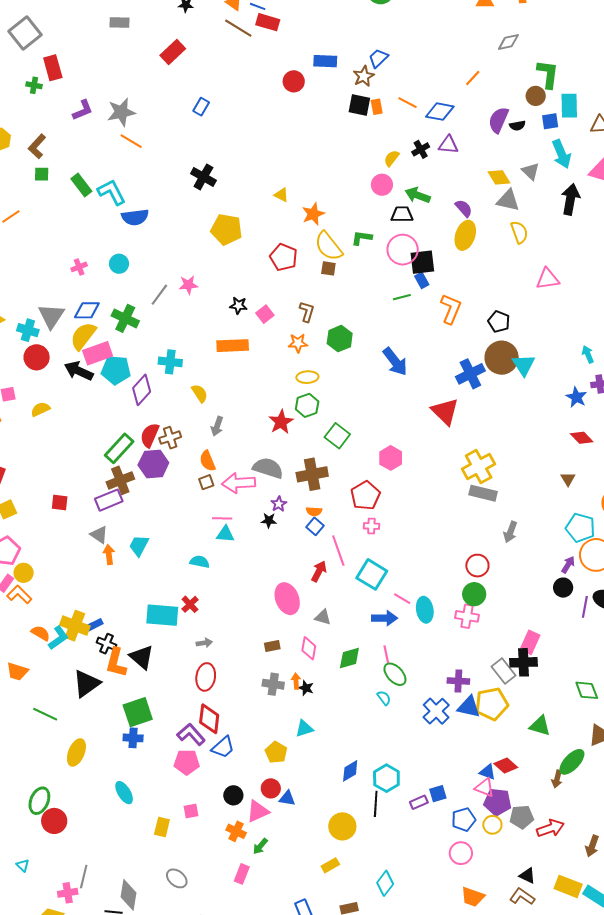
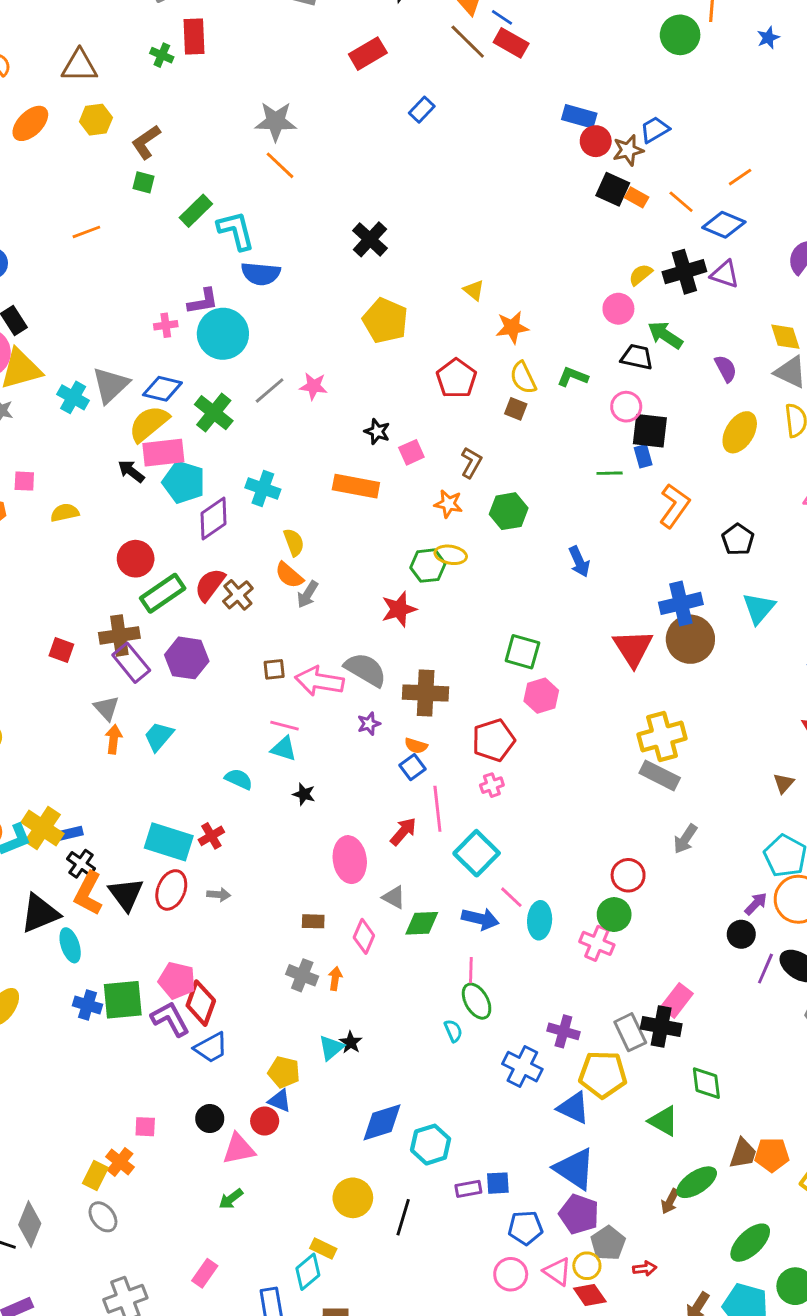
orange line: (473, 78) -> (740, 177), moved
red circle: (294, 81) -> (596, 141), moved
blue rectangle: (201, 107) -> (422, 110), moved
orange rectangle: (377, 107) -> (637, 197), turned -63
purple L-shape: (83, 110) -> (203, 301), moved
black cross: (421, 149) -> (684, 272), size x1.6
green rectangle: (81, 185) -> (196, 211), turned 70
yellow ellipse: (465, 235) -> (740, 432), moved
yellow semicircle: (329, 246) -> (523, 378), size x0.7
pink circle: (403, 250) -> (626, 407), size x0.7
cyan circle: (119, 264) -> (223, 334), size x1.8
red circle: (37, 357) -> (136, 559), moved
brown circle: (502, 358) -> (690, 639), moved
blue arrow: (395, 362) -> (579, 562), size x0.7
black arrow: (79, 371) -> (131, 471), size x0.7
green hexagon: (307, 405) -> (428, 566), moved
green square: (337, 436) -> (522, 652), moved, turned -35
brown cross: (170, 438) -> (238, 595), turned -35
orange semicircle: (208, 461) -> (289, 575), moved, turned -40
purple hexagon: (153, 464) -> (187, 658), moved
brown cross: (120, 480) -> (119, 635), moved
purple rectangle: (109, 500) -> (131, 663), turned 60
black star: (269, 520) -> (304, 794), moved
pink cross: (371, 526) -> (492, 785), turned -35
green diamond: (349, 658) -> (422, 923), moved
red ellipse: (206, 677) -> (171, 890), moved
black star: (306, 688) -> (351, 1042), moved
green diamond: (587, 690) -> (706, 1083), moved
blue triangle: (469, 707) -> (573, 1108), moved
blue cross: (436, 711) -> (522, 1067), turned -32
green square: (138, 712) -> (123, 1000), moved
cyan triangle: (304, 729) -> (331, 1048), turned -36
yellow pentagon: (276, 752) -> (284, 1072), turned -30
pink pentagon: (187, 762) -> (177, 980), moved
red diamond: (506, 766) -> (590, 1295), moved
blue diamond: (350, 771) -> (382, 1122), size x1.4
blue triangle: (488, 772) -> (575, 1169), size x1.8
pink triangle: (485, 788) -> (557, 1272), moved
cyan ellipse: (124, 793) -> (70, 945), moved
blue triangle: (287, 798) -> (280, 1101), moved
black line: (376, 804) -> (403, 1217), moved
gray pentagon: (522, 817) -> (608, 1243), turned 30
yellow circle: (492, 825) -> (587, 1266), moved
yellow rectangle: (162, 827) -> (95, 1175), moved
red arrow: (550, 828) -> (645, 1269), size x0.6
orange cross: (236, 831) -> (120, 1162), moved
yellow rectangle: (330, 865) -> (323, 1249), turned 42
pink rectangle: (242, 874) -> (205, 1273), moved
cyan diamond: (385, 883) -> (308, 1272), moved

